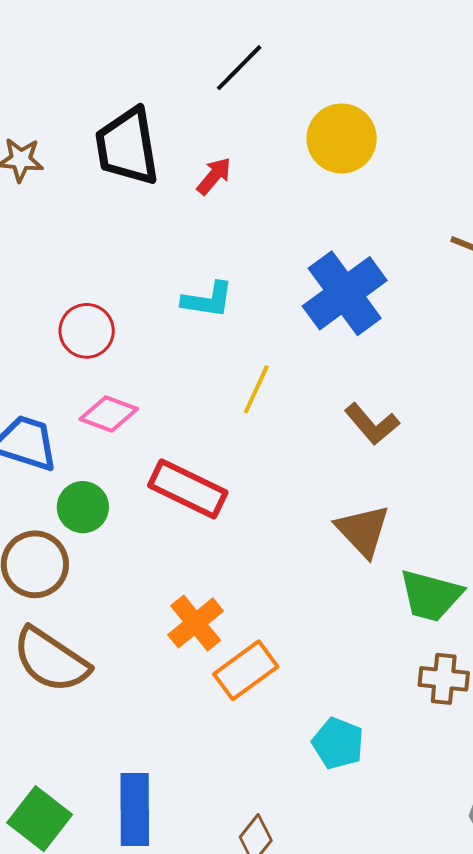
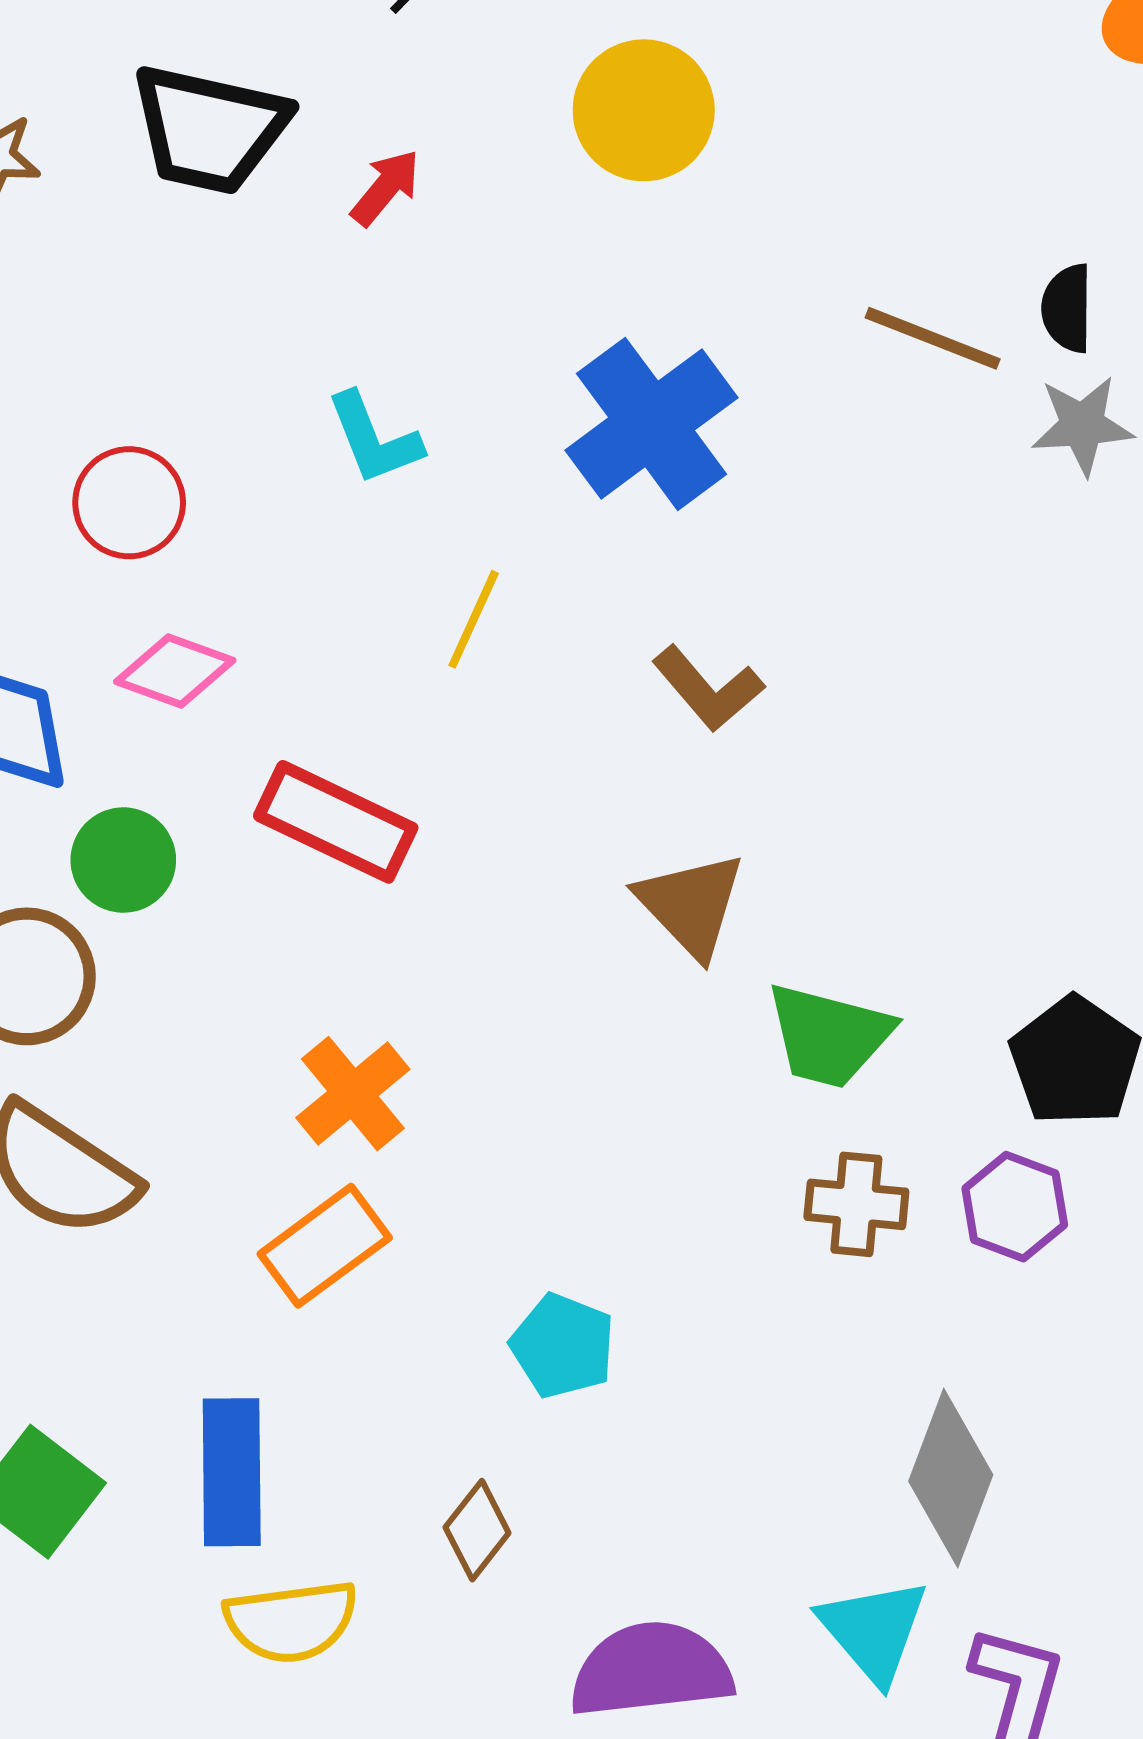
black trapezoid: (127, 147) -> (209, 129), turned -68
cyan L-shape: (208, 300) -> (374, 439), turned 60
orange rectangle: (246, 670) -> (325, 1246), moved
cyan pentagon: (338, 743) -> (563, 1346), moved

